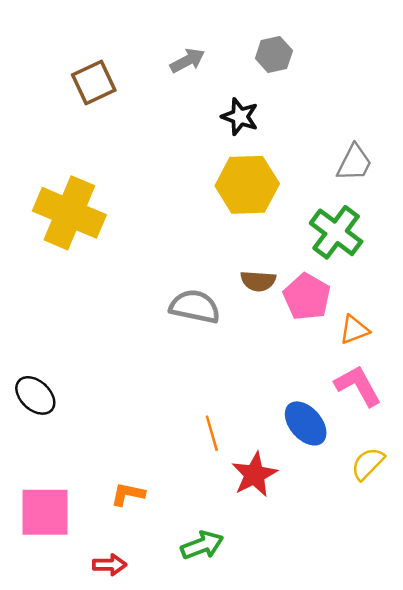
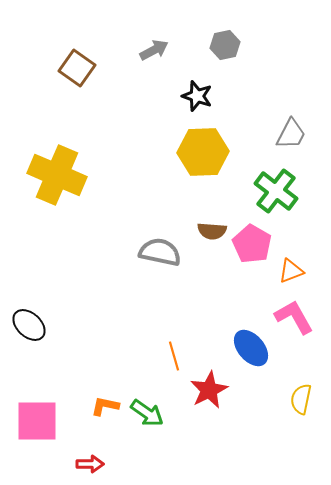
brown square: (94, 83) -> (77, 68), turned -30
yellow semicircle: (368, 464) -> (301, 399), moved, turned -32
green arrow: (202, 545) -> (147, 413), moved, turned 56

